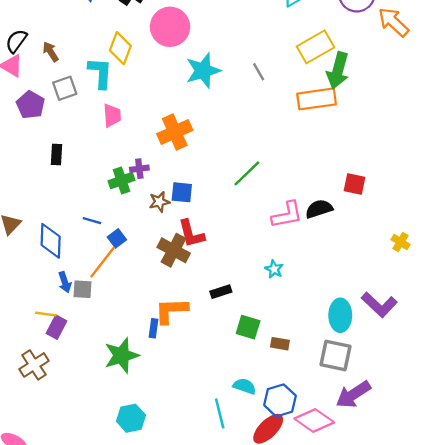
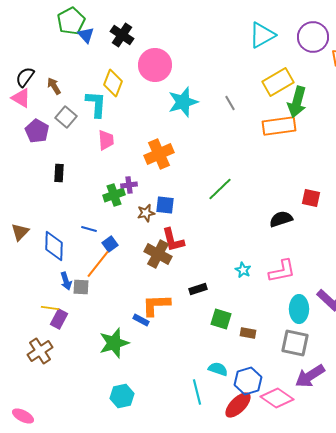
gray square: (65, 88) -> (66, 117), turned -30
pink L-shape: (287, 215) -> (282, 271), moved
blue rectangle: (153, 328) -> (141, 320), turned -70

